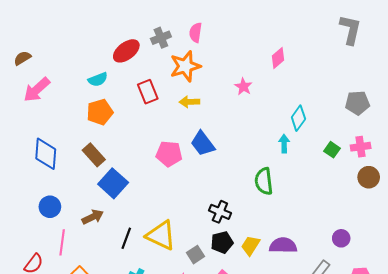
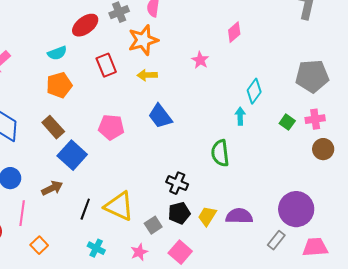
gray pentagon: (357, 103) -> (312, 76), size x1.4
pink pentagon: (169, 154) -> (111, 127), moved
purple circle: (341, 238) -> (296, 209), size x2.0

